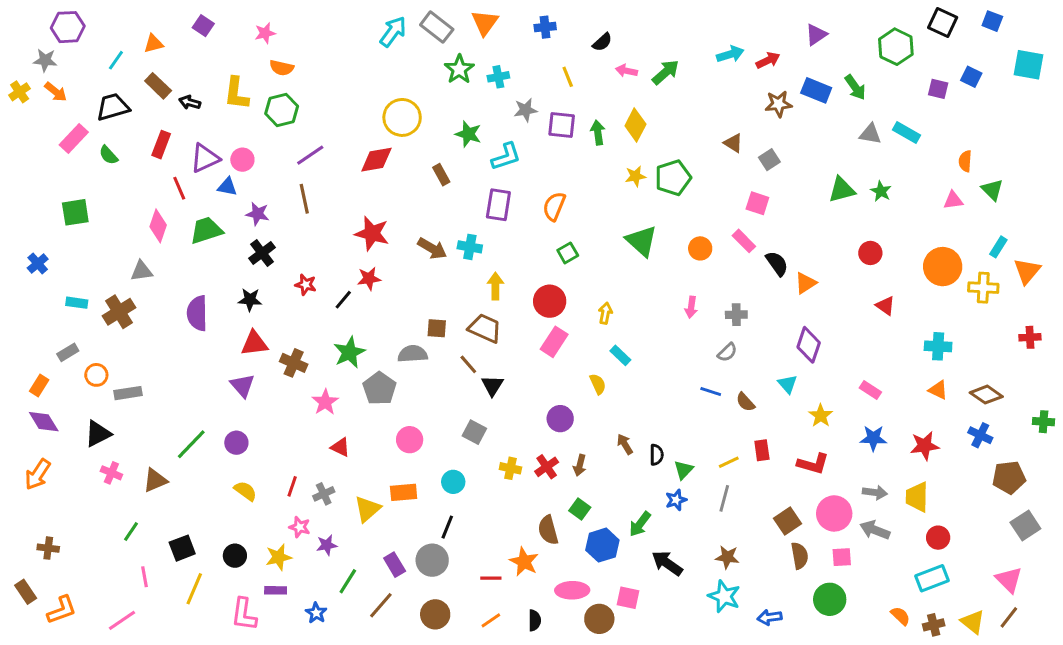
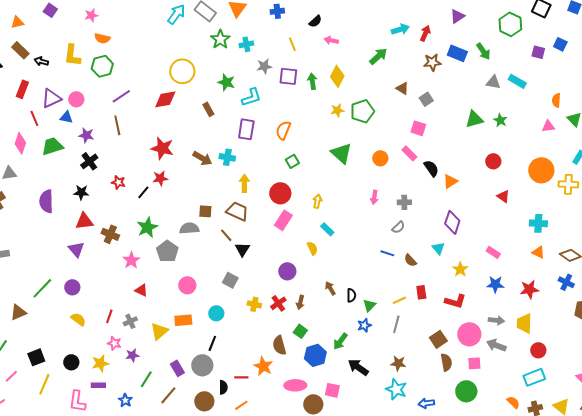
red arrow: (768, 60) -> (425, 33), turned -42
green arrow: (666, 72) -> (378, 56), moved
pink line: (145, 577) -> (11, 376), turned 56
black semicircle: (535, 620) -> (223, 387), moved

